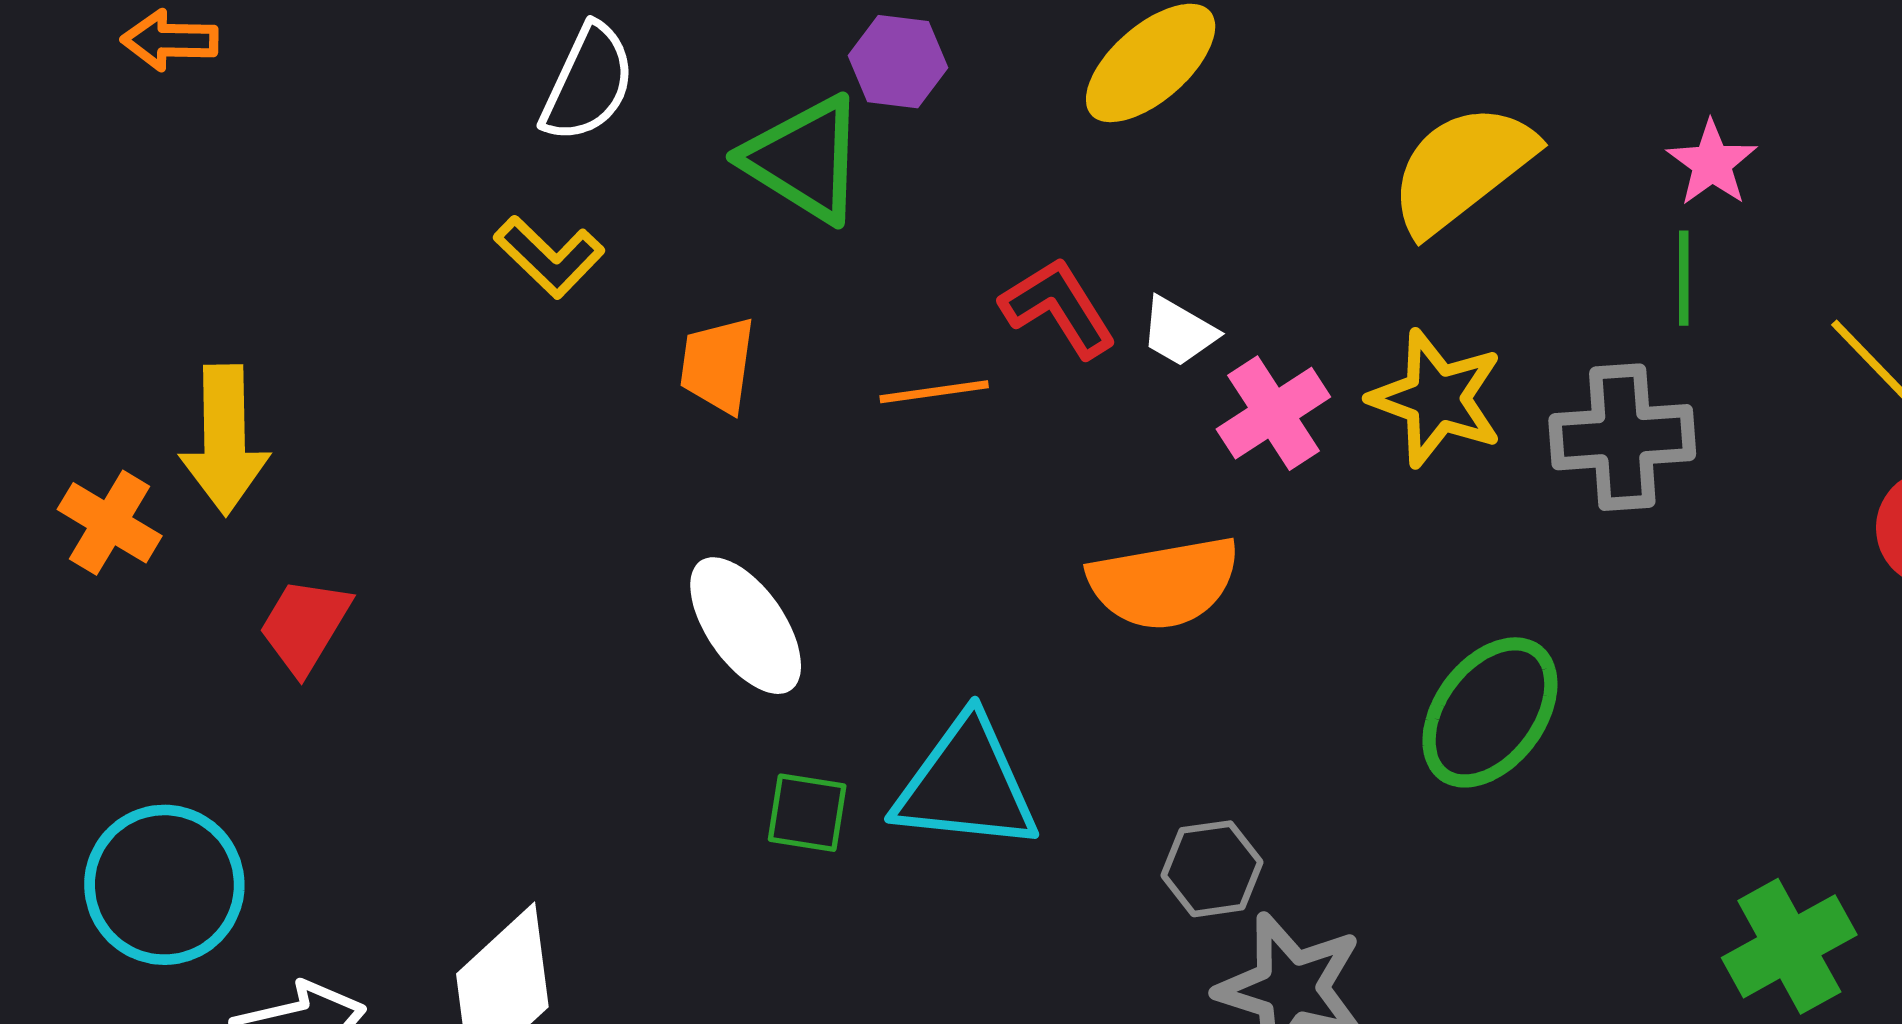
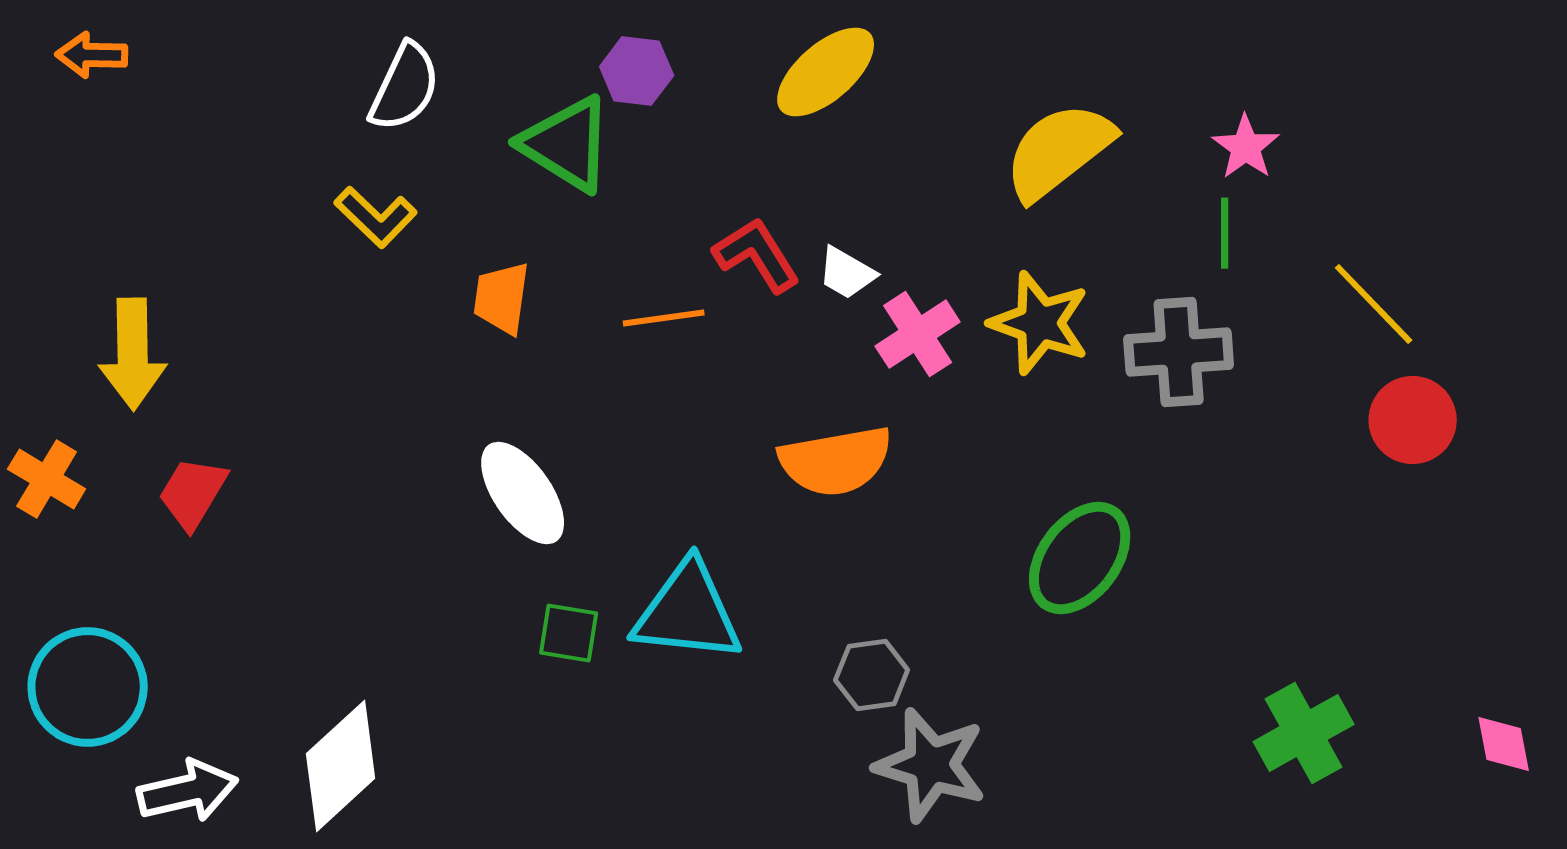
orange cross: (110, 523) -> (47, 479), moved

